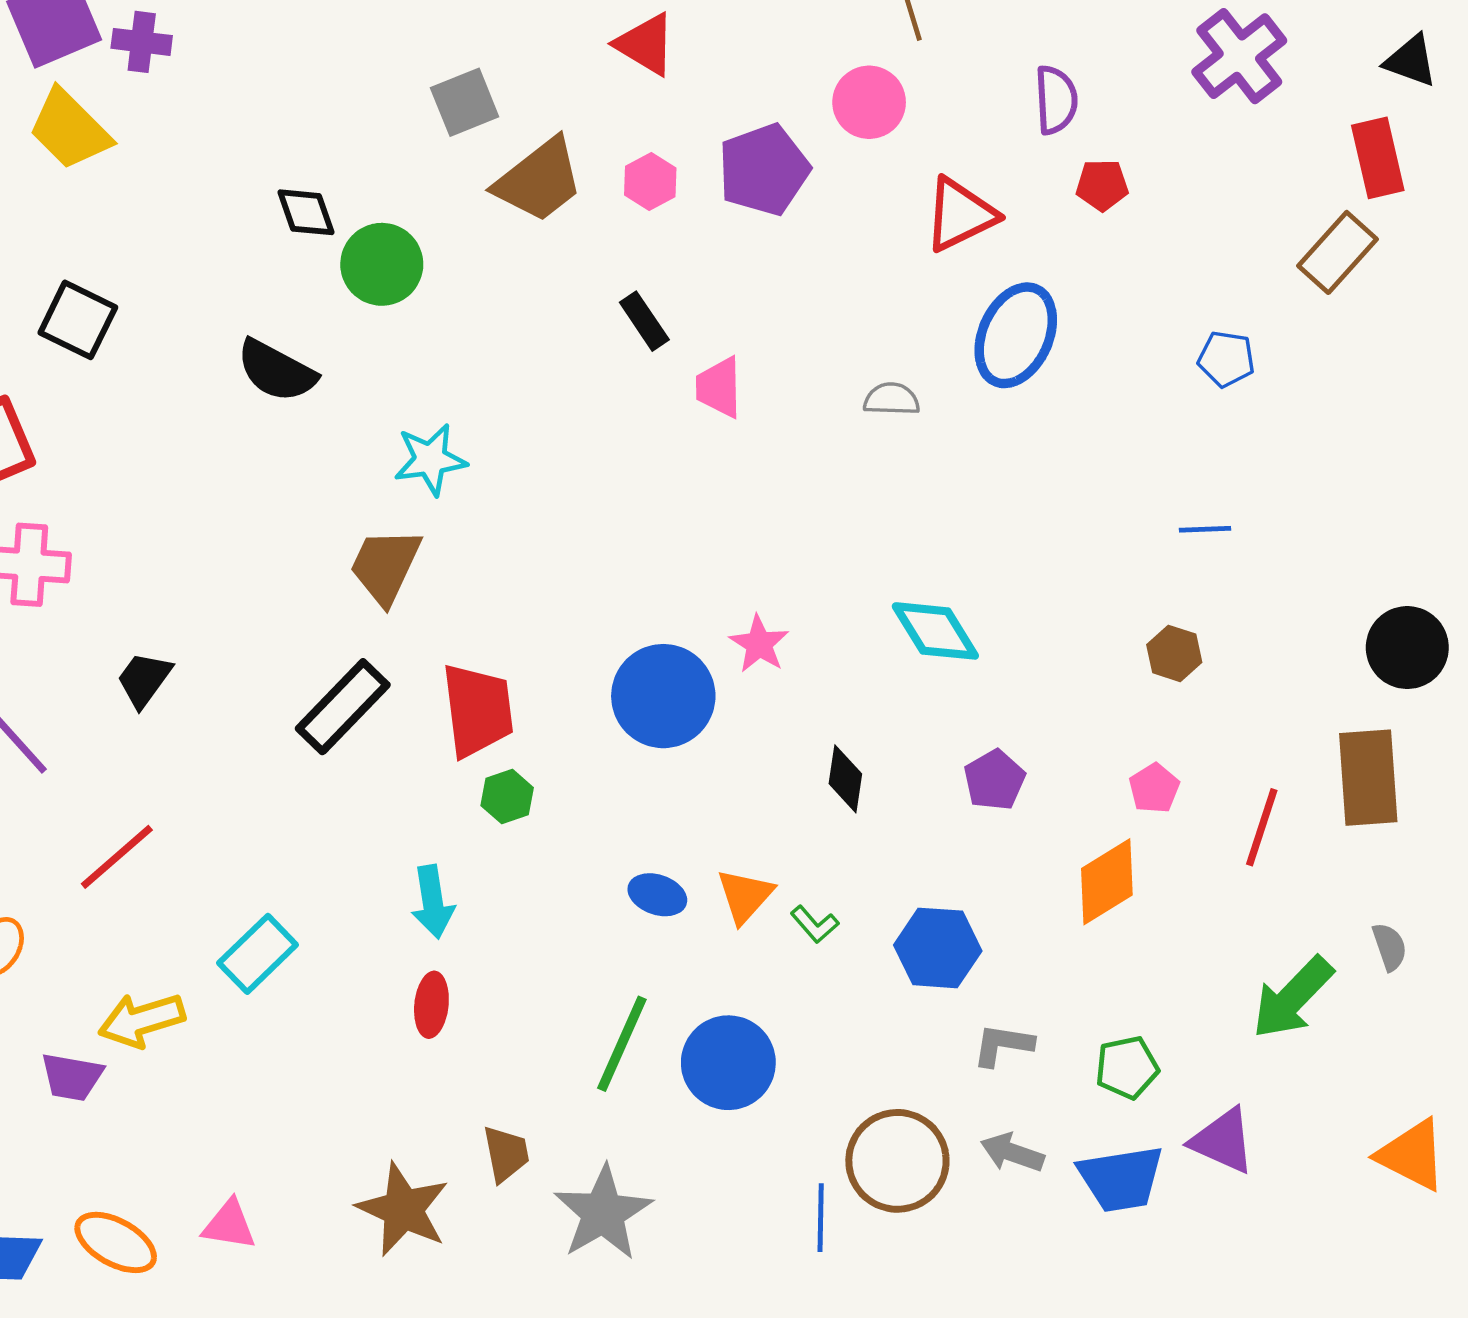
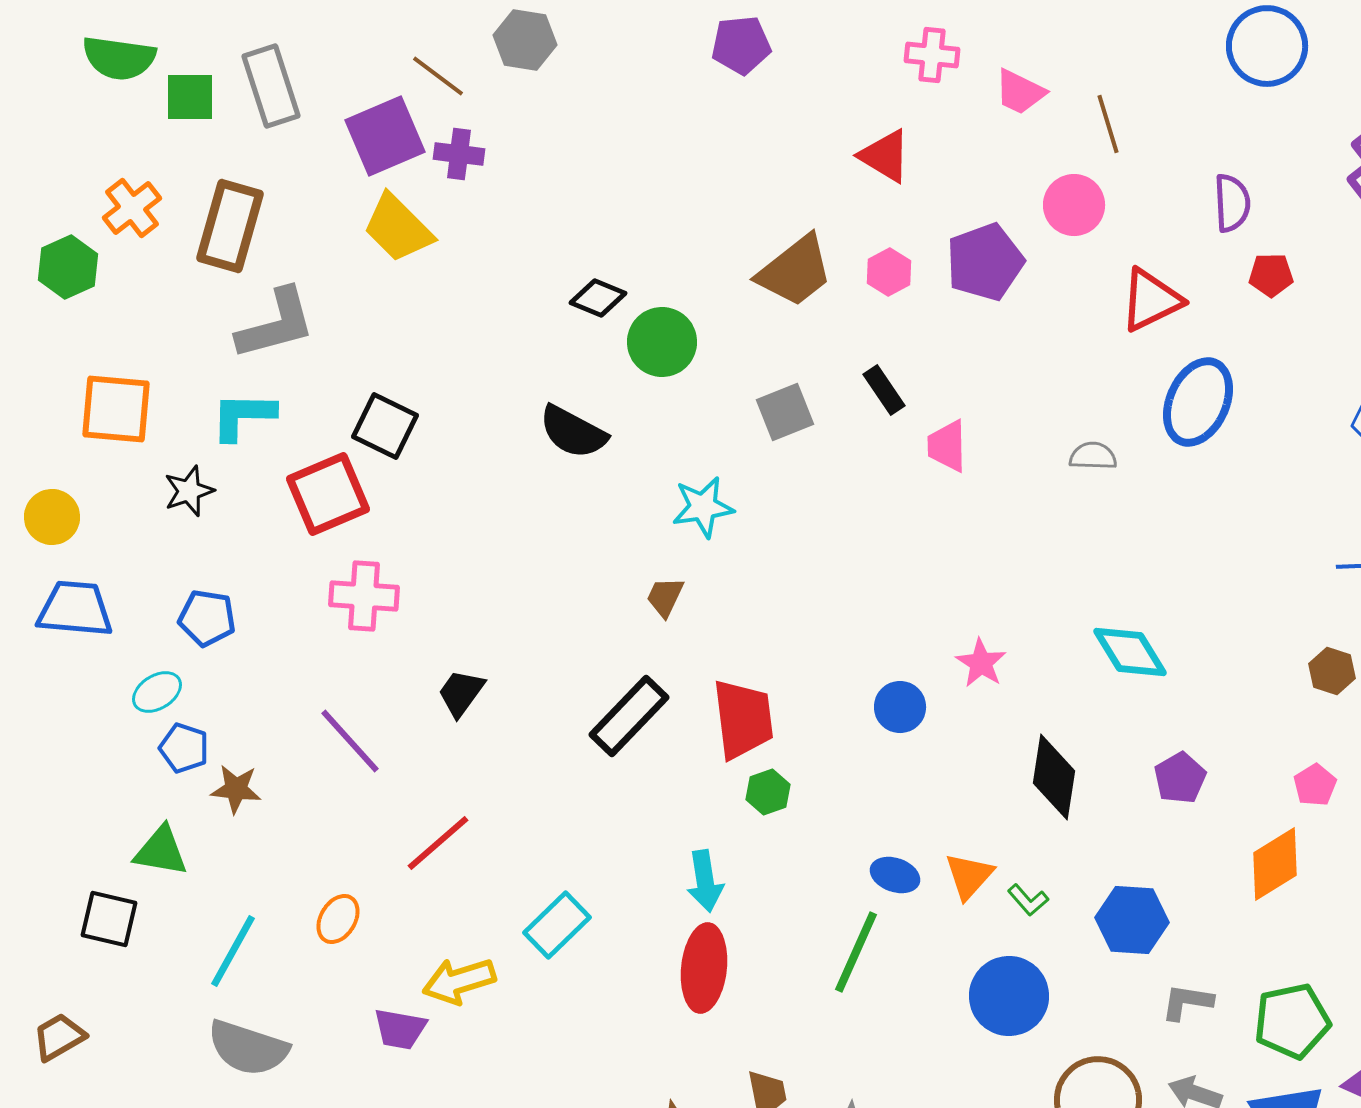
gray square: (465, 102) -> (785, 412), moved
black diamond: (306, 212) -> (598, 298), turned -48
black square: (78, 320) -> (385, 426), moved
brown trapezoid: (385, 566) -> (665, 597), size x0.6
blue circle: (663, 696) -> (900, 707), size x0.6
black diamond: (845, 779) -> (1054, 777), size x1.5
red ellipse: (431, 1005) -> (704, 968), size x1.6
green line: (622, 1044) -> (856, 952), moved
blue circle: (728, 1063) -> (1009, 996), moved
green pentagon: (1127, 1067) -> (1292, 1021), size x1.4

